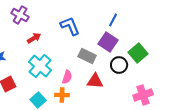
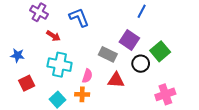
blue line: (113, 20) -> (142, 11), moved
blue L-shape: (70, 26) -> (79, 17), moved
red arrow: (34, 38) -> (53, 36), turned 64
cyan cross: (40, 66) -> (60, 65), turned -30

